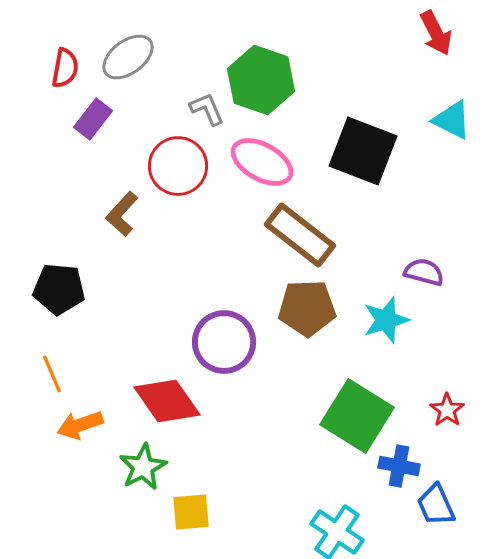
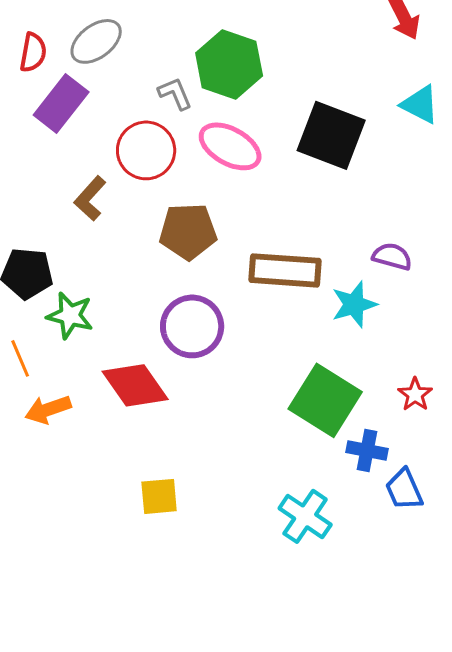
purple rectangle: (93, 119) -> (61, 103), size x1.4
brown rectangle: (300, 235) -> (285, 270), moved, turned -34
brown pentagon: (307, 308) -> (188, 231), moved
green star: (143, 467) -> (70, 315), moved, turned -30

